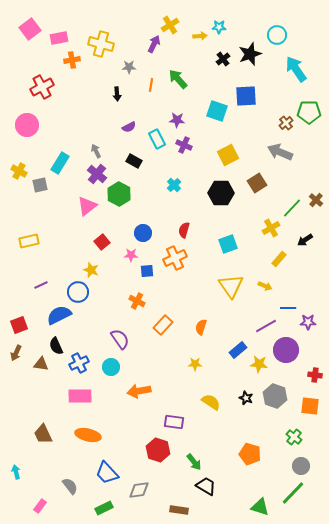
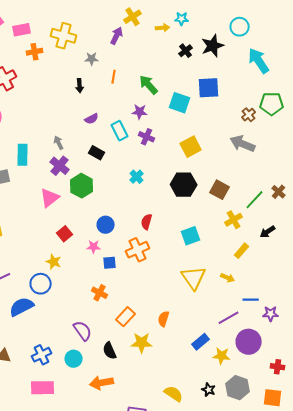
green arrow: (178, 79) -> (149, 85), moved
cyan rectangle: (60, 163) -> (23, 155), turned -30
brown square: (257, 183) -> (220, 190), moved, turned -30
black semicircle: (56, 346) -> (110, 351), moved
yellow star: (195, 364) -> (142, 343), moved, size x1.5

